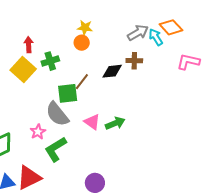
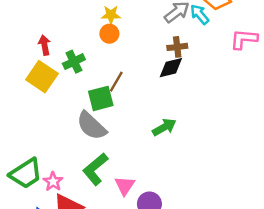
black diamond: (112, 71) -> (171, 68), moved
pink triangle: (92, 122) -> (125, 186), moved, turned 36
pink star: (38, 132) -> (53, 182), moved

